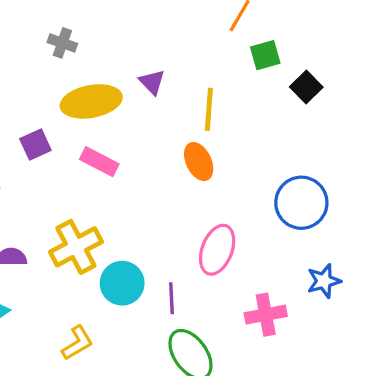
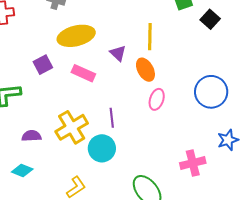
purple triangle: (152, 82) -> (118, 53), moved
pink ellipse: (217, 250) -> (157, 99), moved, size x0.7
purple line: (171, 298) -> (112, 118), moved

